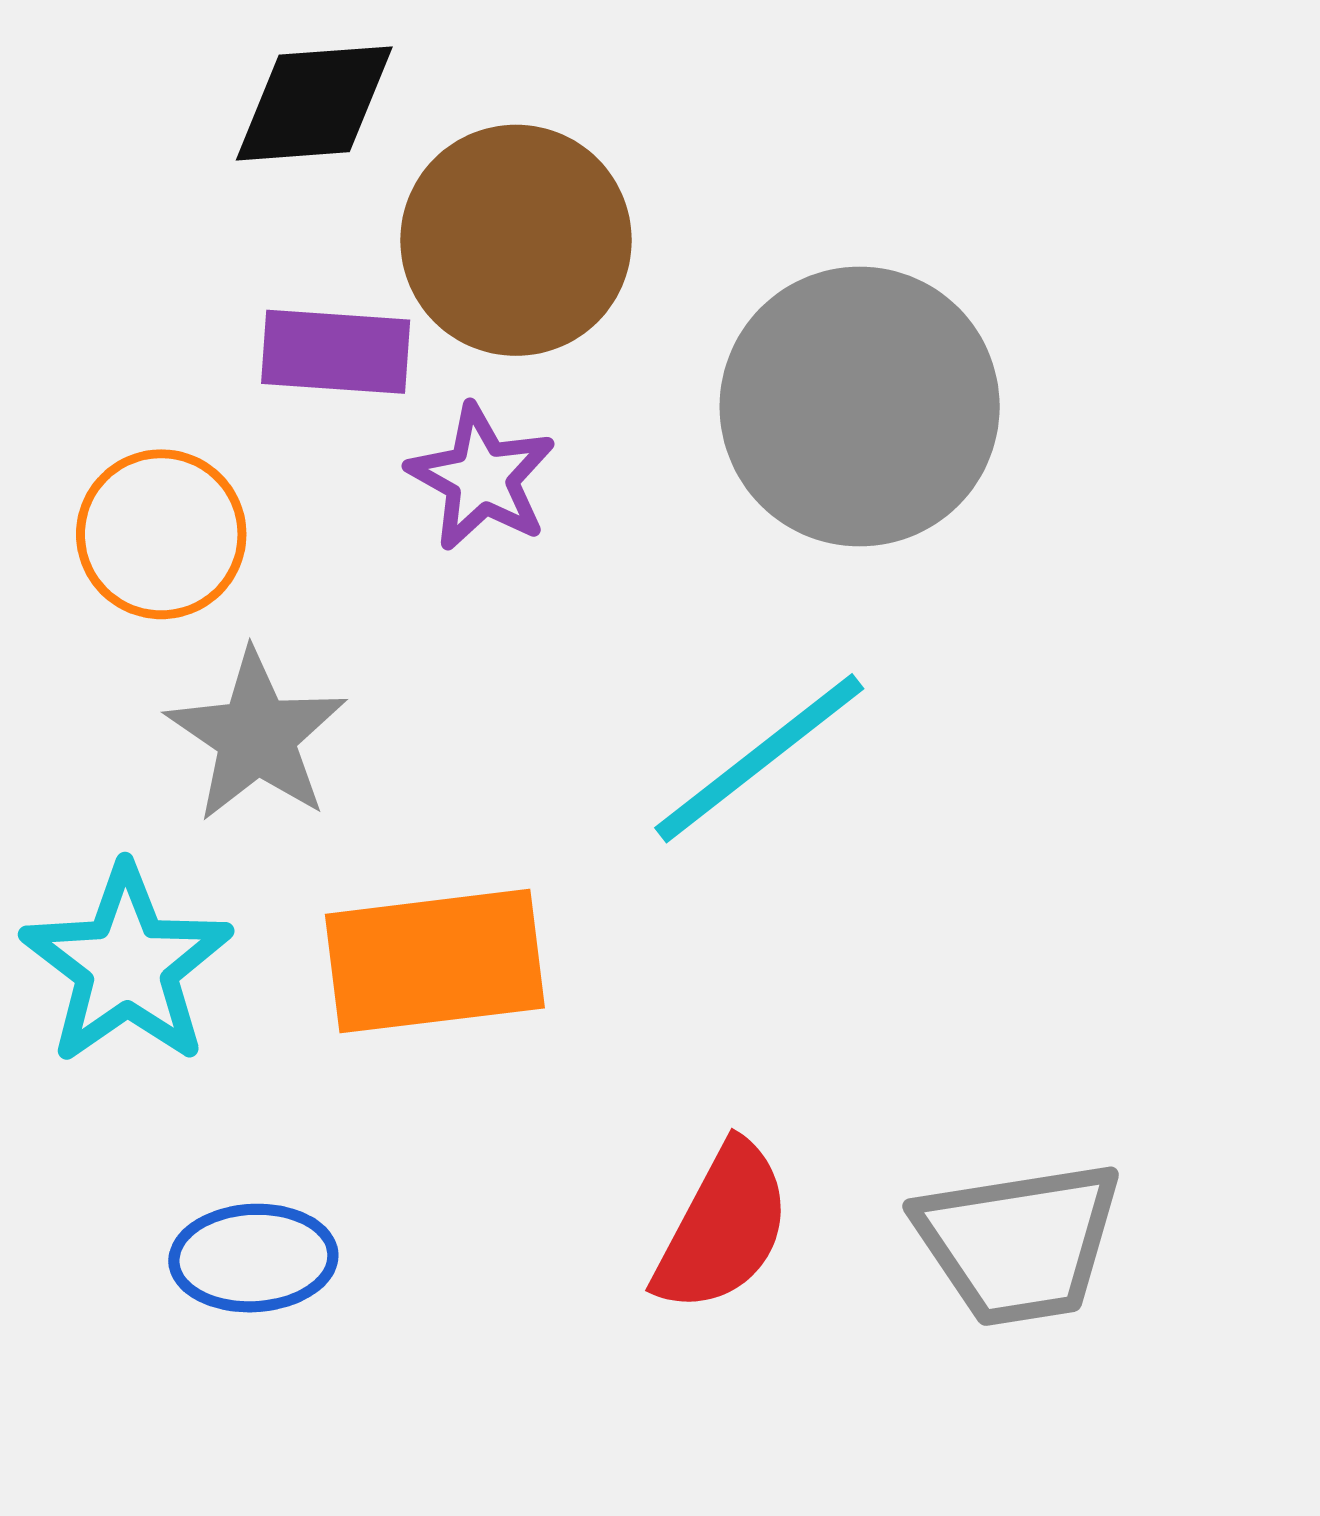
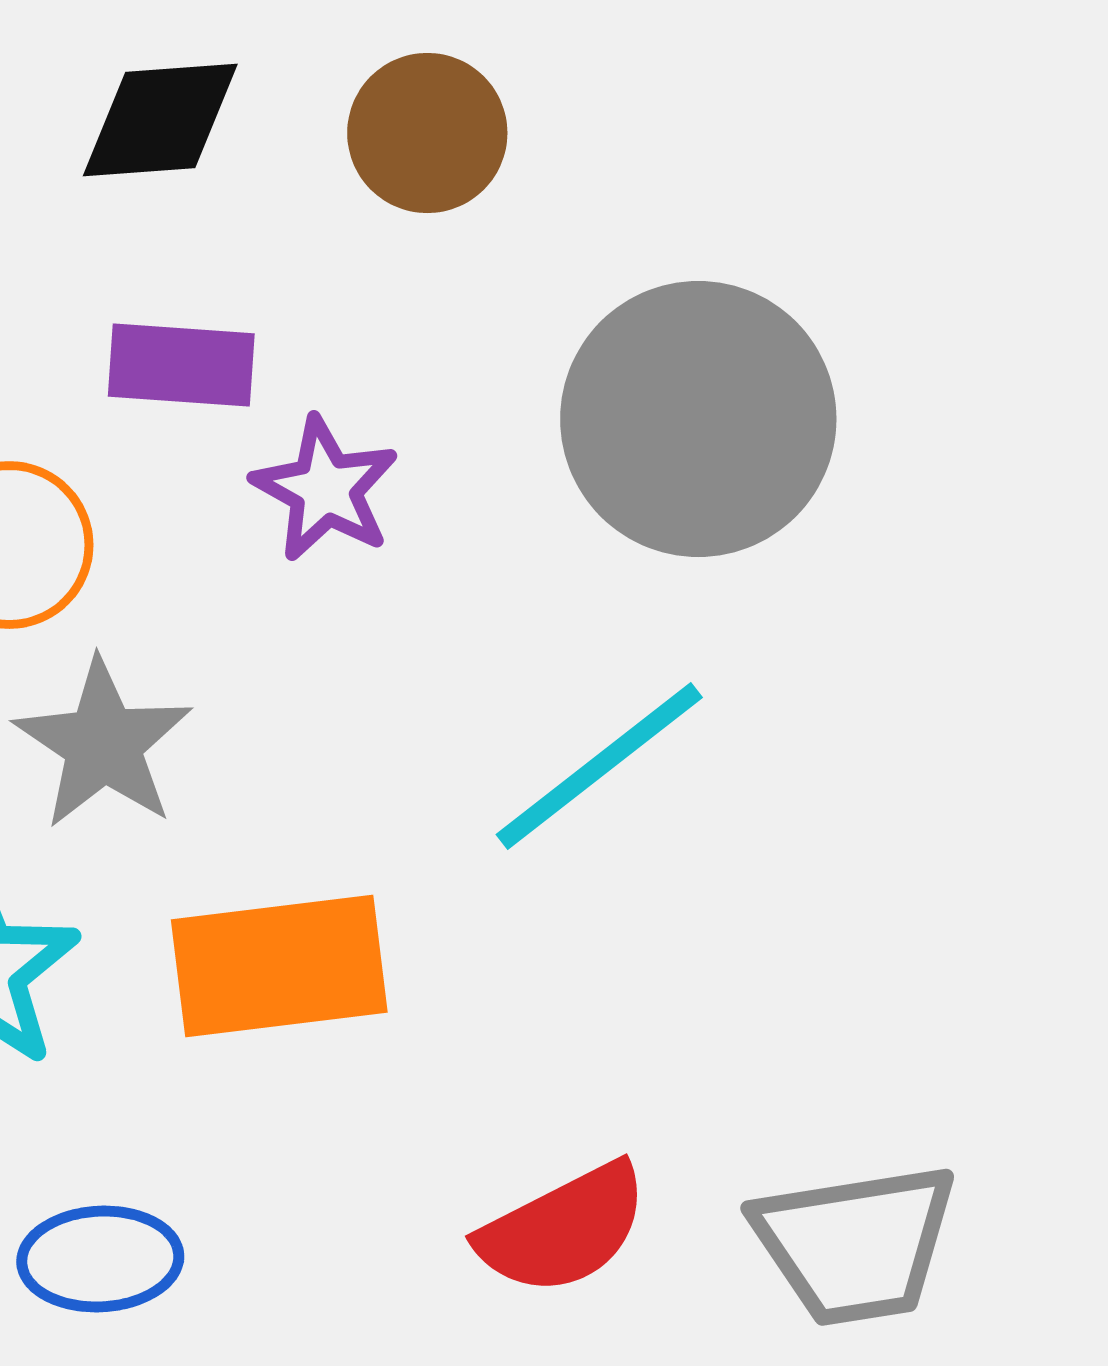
brown circle: (516, 240) -> (427, 133), moved, size x0.7
red semicircle: (723, 1228) -> (563, 1229), turned 35

